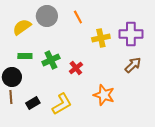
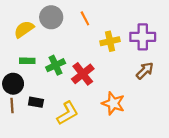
red cross: (76, 68) -> (83, 74), size x1.5
black rectangle: (33, 103) -> (36, 102), moved, turned 40

